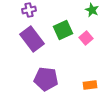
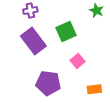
pink square: (86, 38) -> (78, 61), moved

